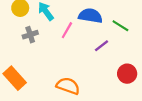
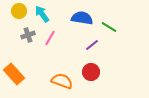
pink line: (67, 30) -> (50, 38), moved
red circle: (127, 74) -> (91, 72), moved

